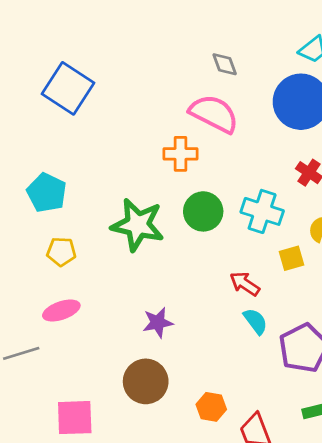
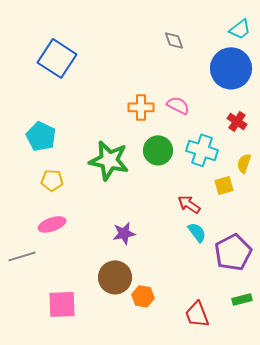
pink semicircle: (214, 114) -> (178, 105), moved, size x0.6
orange hexagon: (211, 407) -> (143, 296), moved

